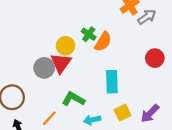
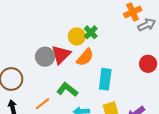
orange semicircle: (103, 42) -> (85, 57), moved
yellow circle: (66, 46) -> (77, 36), moved

